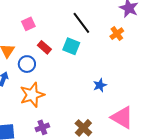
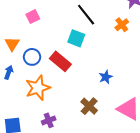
red rectangle: (44, 47) -> (60, 61), moved, size x1.5
brown cross: (83, 128) -> (89, 106), moved

